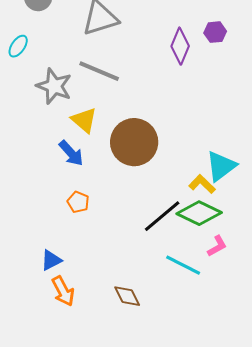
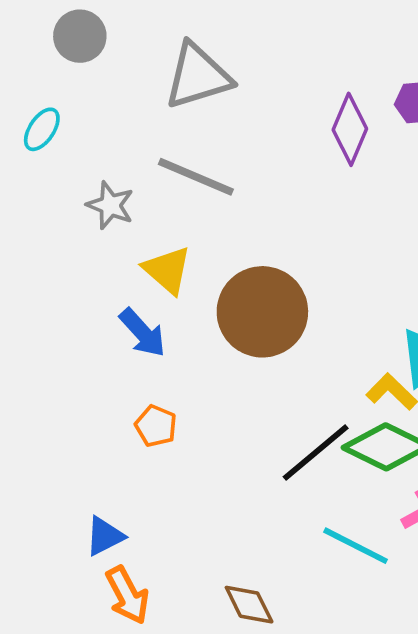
gray star: (54, 86) -> (110, 205), size x0.7

